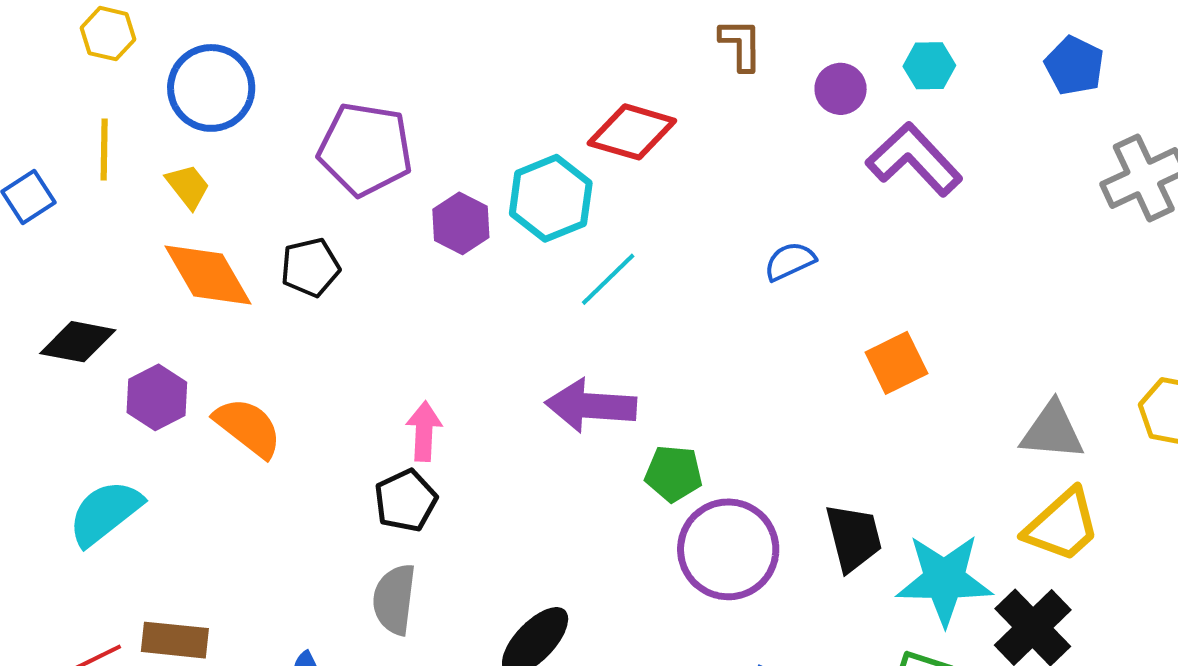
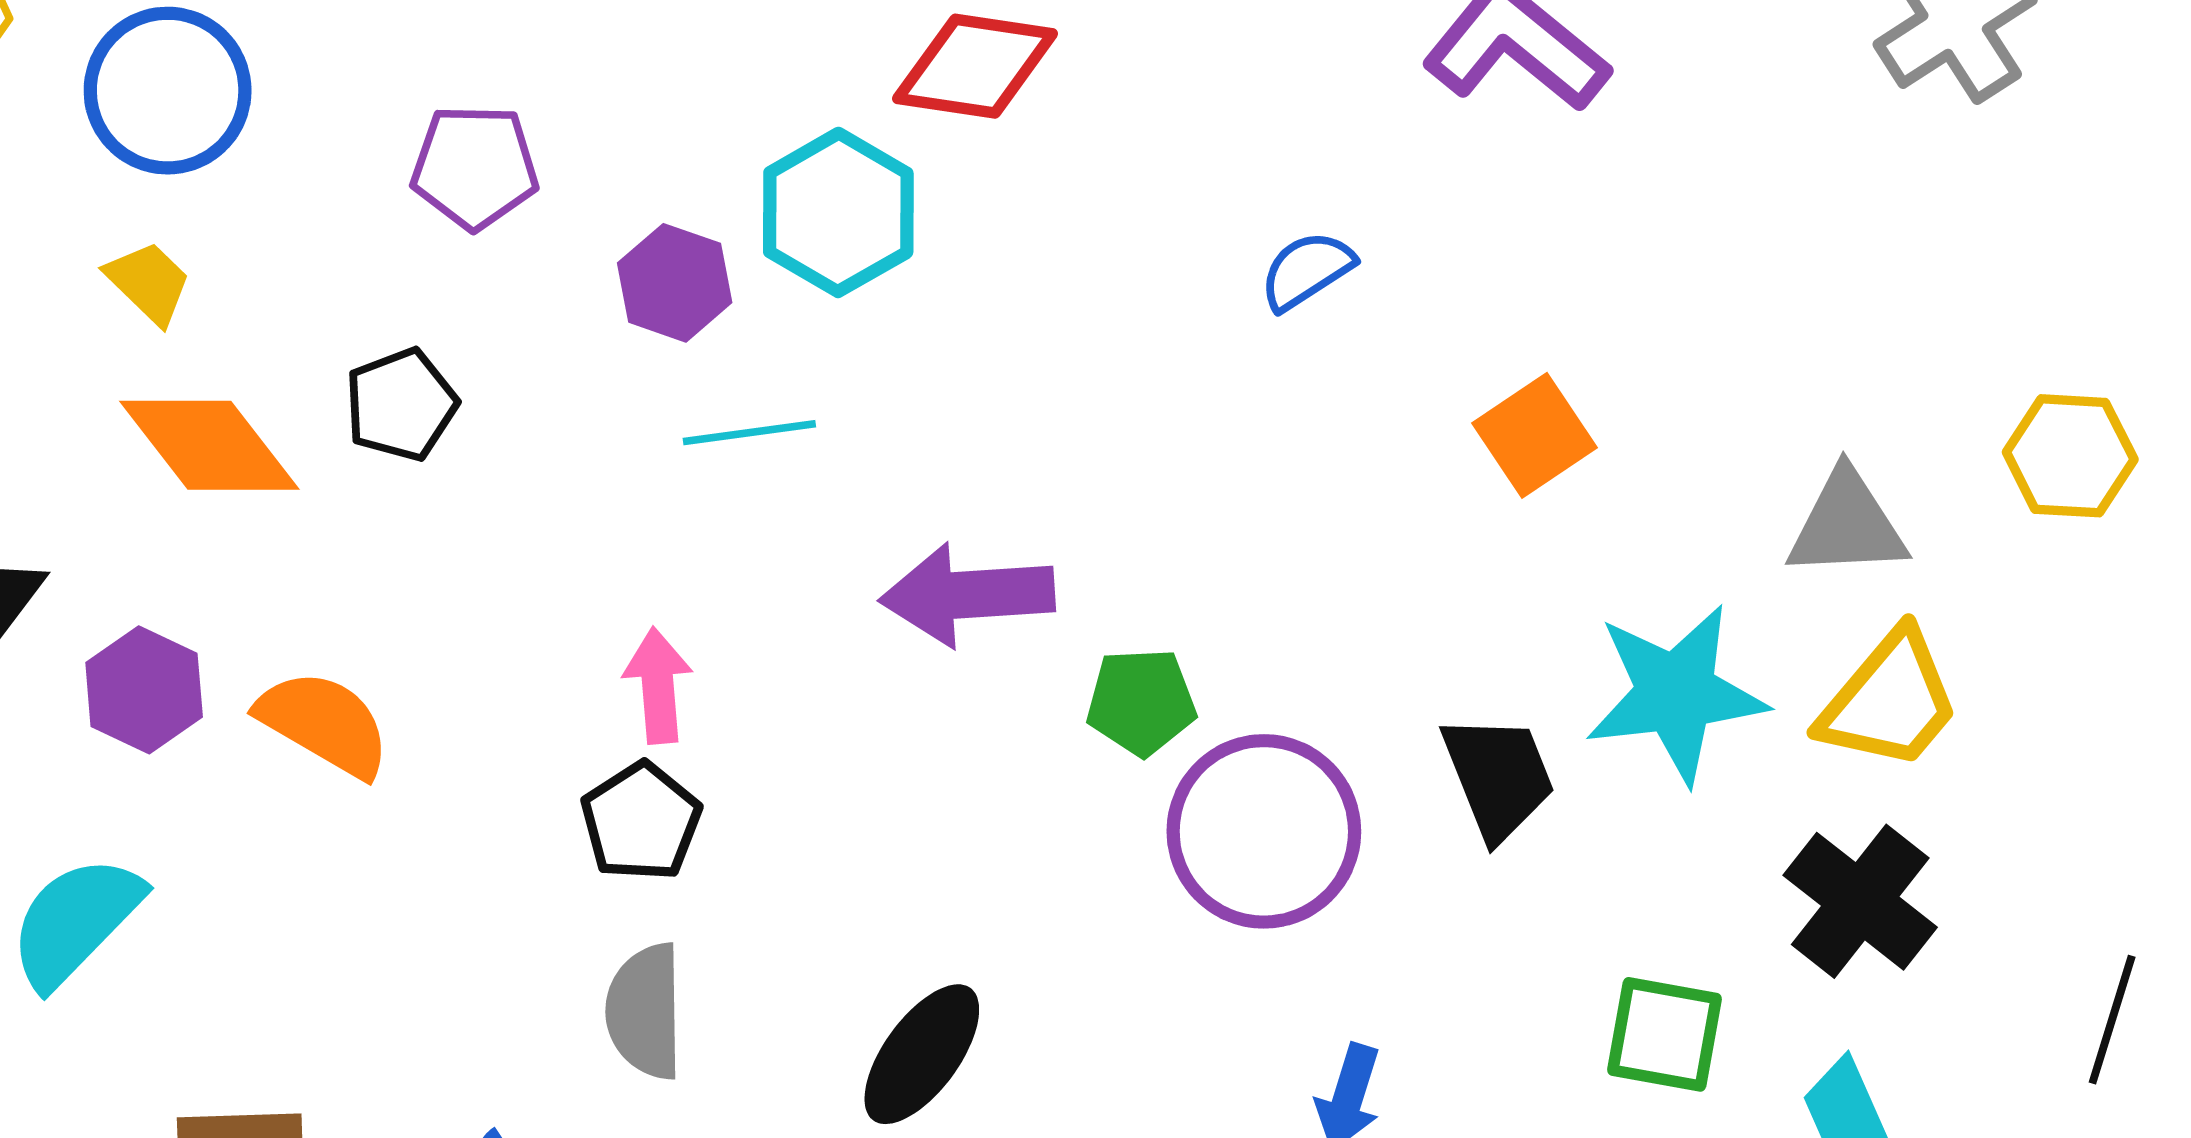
purple pentagon: (365, 149) -> (475, 167), size x0.7
cyan line: (608, 279) -> (749, 433), moved, turned 44
cyan star: (944, 580) -> (1676, 694), moved

